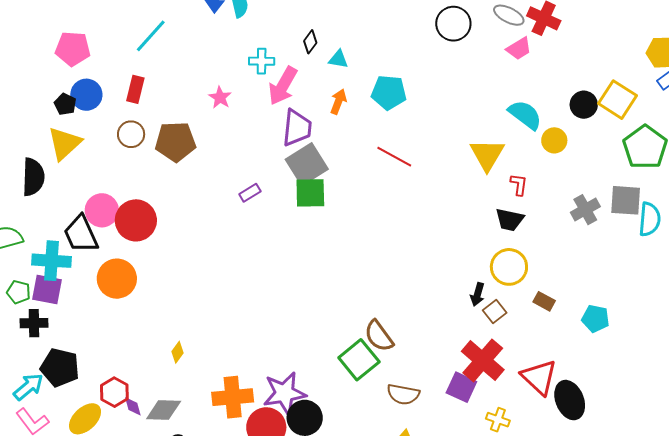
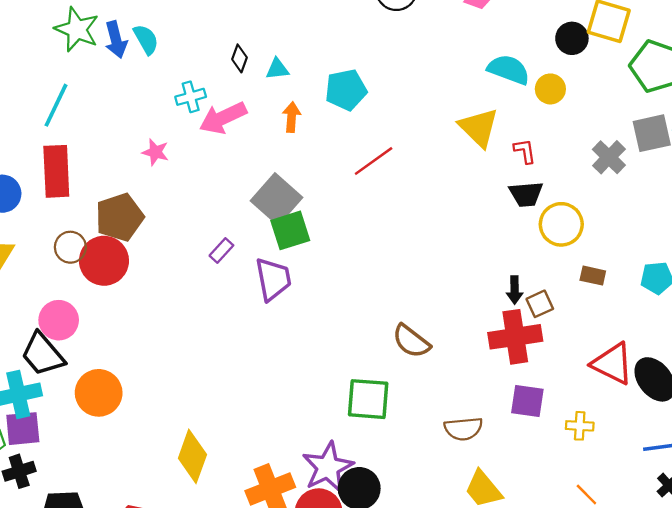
pink arrow: (283, 86) -> (223, 118), turned 51
red rectangle: (135, 89) -> (56, 171), size x1.6
purple trapezoid: (297, 128) -> (273, 279), moved
brown circle: (131, 134) -> (70, 247), moved
red line: (394, 157) -> (374, 161), turned -48
red circle: (136, 220) -> (104, 261), moved
yellow circle: (509, 267) -> (561, 224), moved
brown square: (495, 312) -> (540, 304), turned 30
brown semicircle: (379, 336) -> (411, 341), moved
yellow diamond: (178, 352) -> (192, 456), size x2.0
green square: (359, 360) -> (368, 399), moved, turned -30
red cross: (483, 360) -> (515, 337), moved, turned -33

